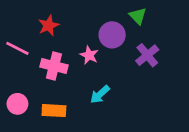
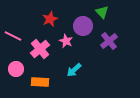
red star: (49, 25) -> (50, 19), moved
pink cross: (54, 66) -> (40, 49), turned 36
pink circle: (17, 104) -> (16, 69), moved

